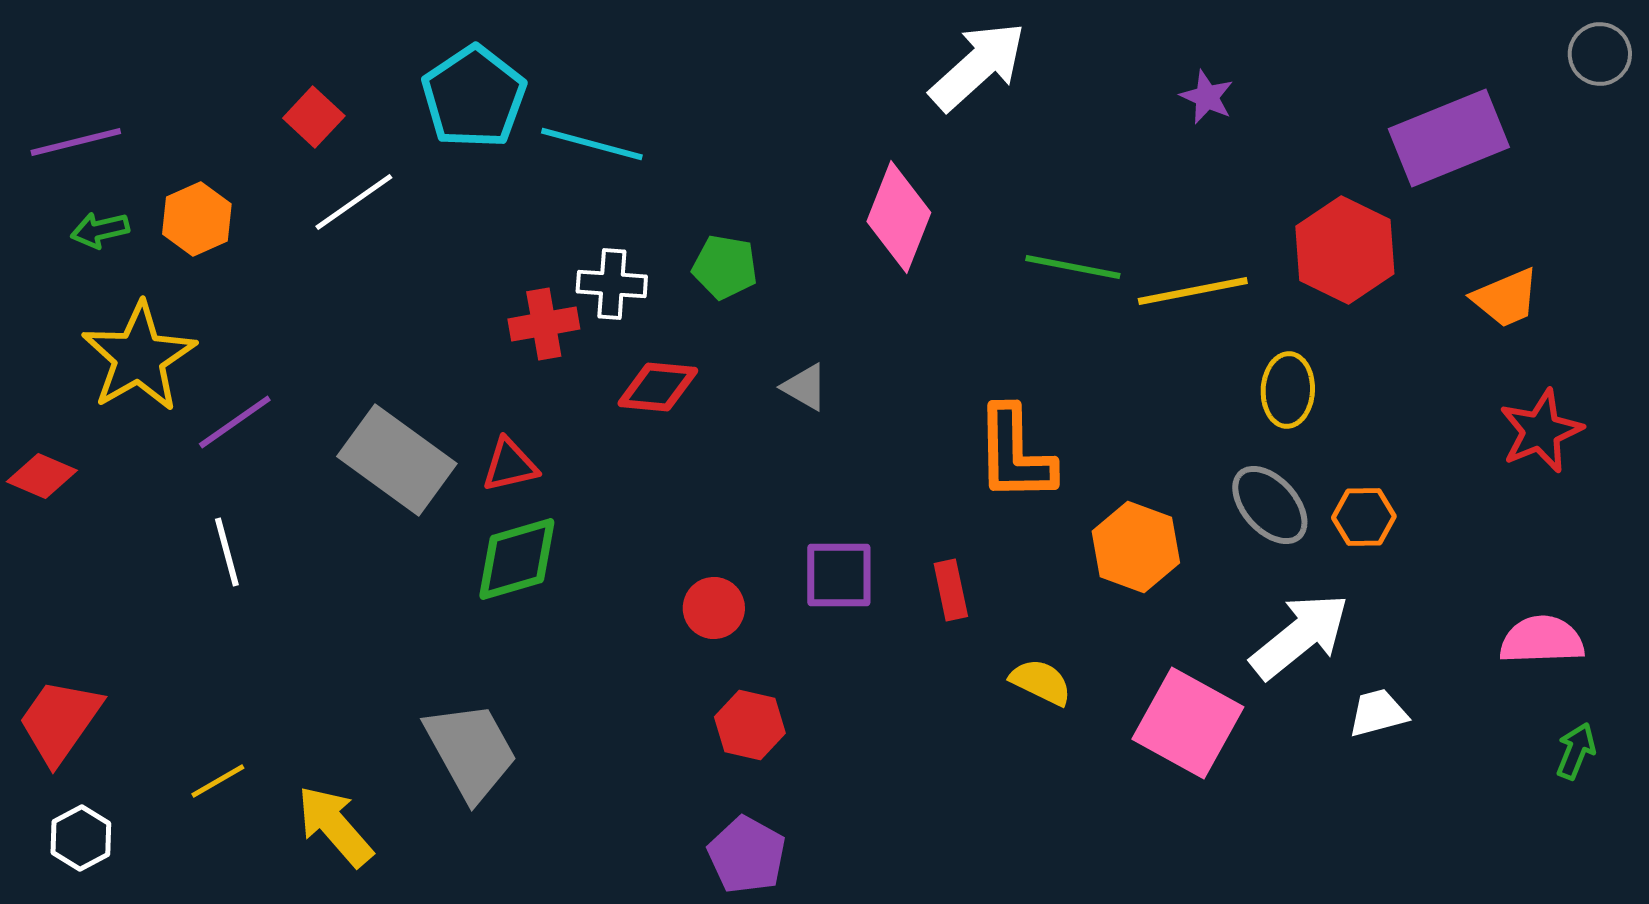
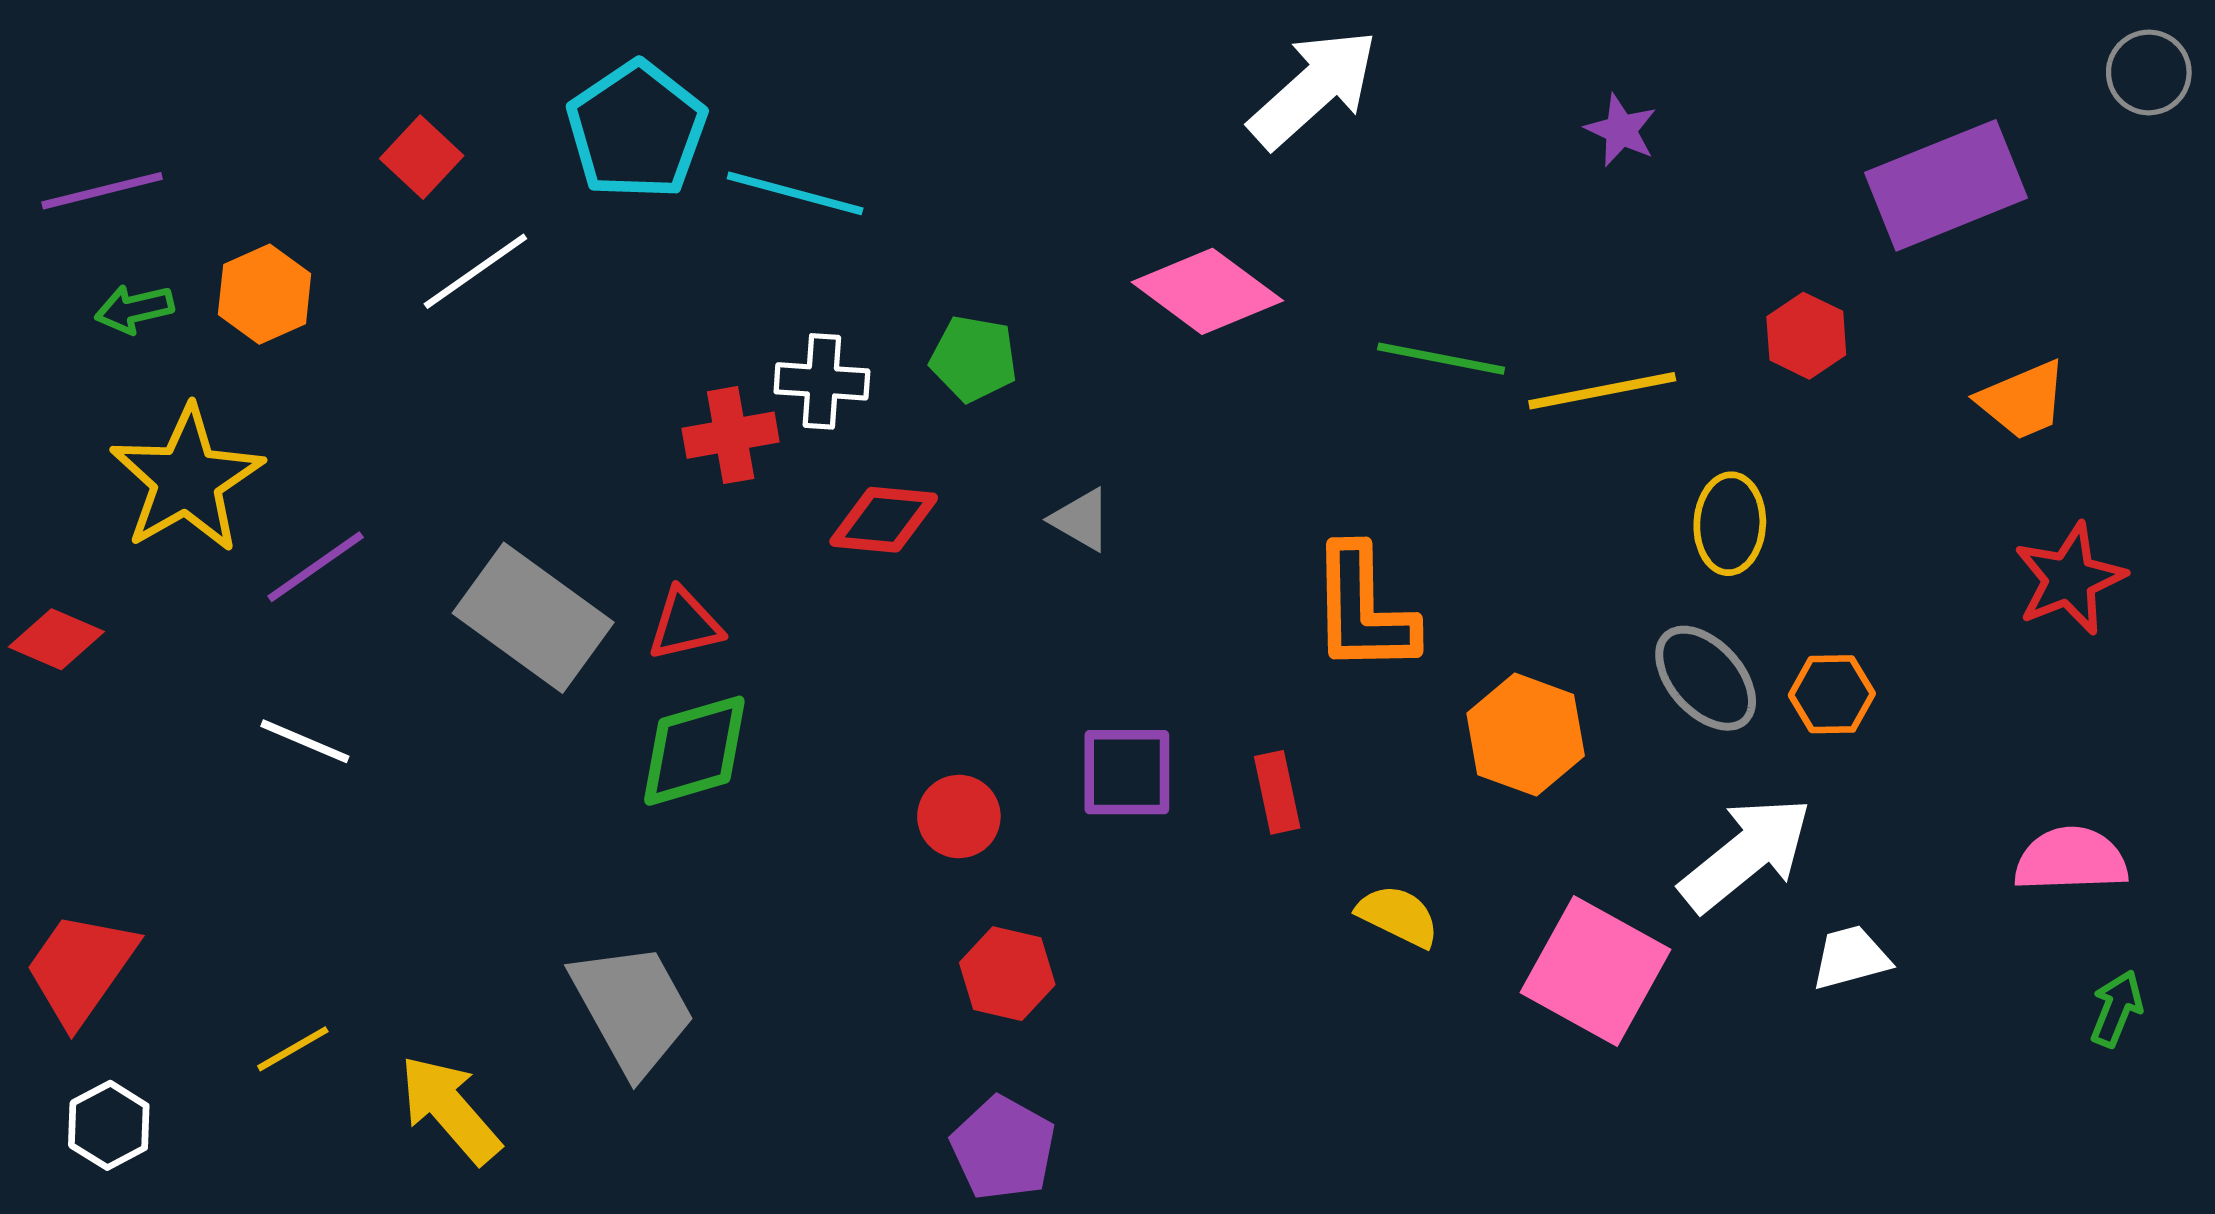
pink diamond: (899, 217) -> (1207, 291), turned -75
red hexagon: (1345, 250) -> (1806, 336), size x0.6
white line: (227, 552) -> (305, 741), turned -52

